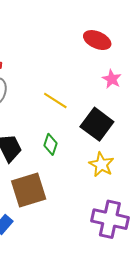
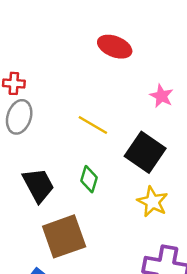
red ellipse: (97, 40) -> (115, 47), moved

